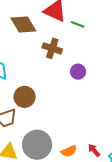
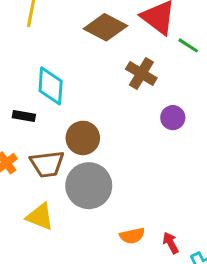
brown diamond: (23, 25) -> (105, 27), turned -44
gray circle: (37, 145) -> (89, 186), moved

